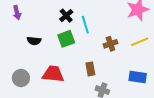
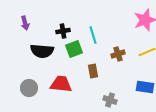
black cross: (66, 16) -> (63, 31), moved, turned 32
black semicircle: (34, 41) -> (42, 51), size x1.6
brown rectangle: (90, 69) -> (93, 71), moved

